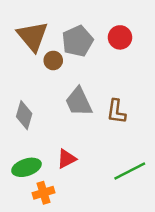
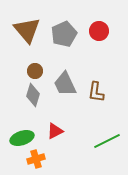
brown circle: (53, 60) -> (35, 71), moved
gray diamond: (24, 115) -> (33, 95), moved

